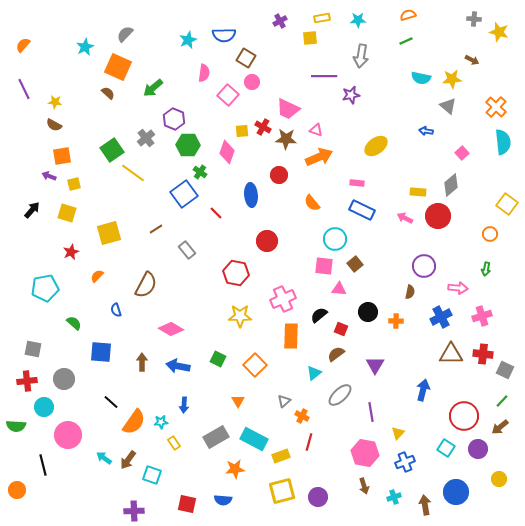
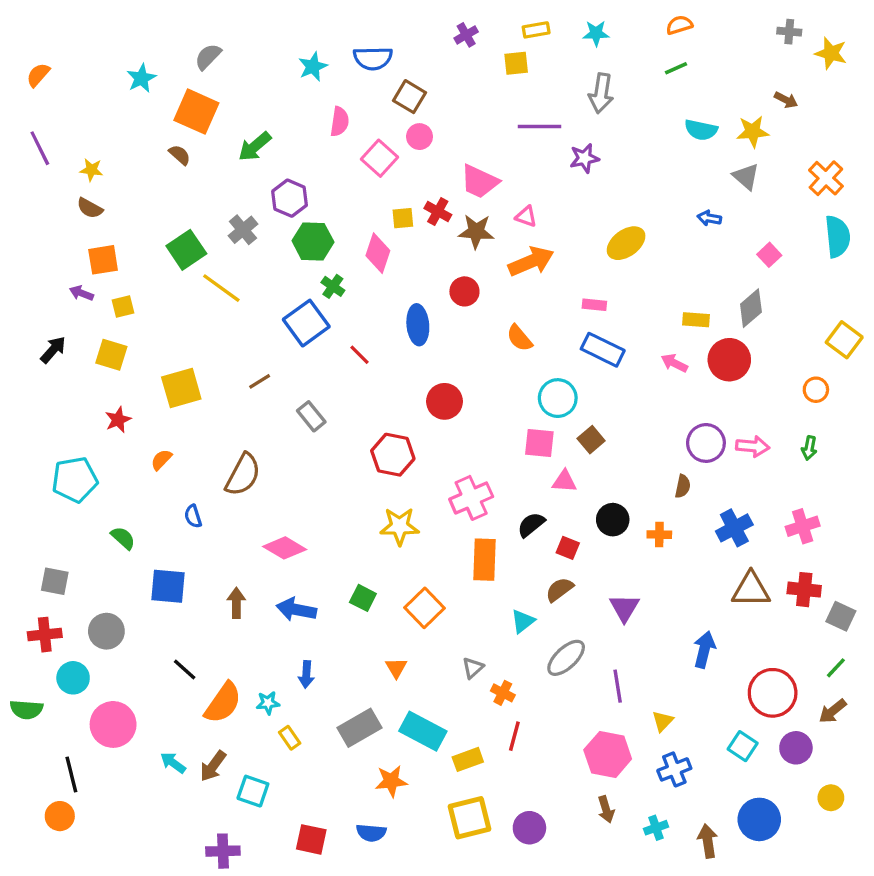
pink arrow: (458, 288) -> (753, 446), moved
orange circle: (17, 490) -> (60, 816), moved

